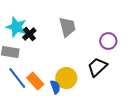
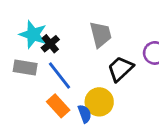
black trapezoid: (97, 67) -> (120, 69), moved
blue line: (17, 78) -> (60, 75), moved

